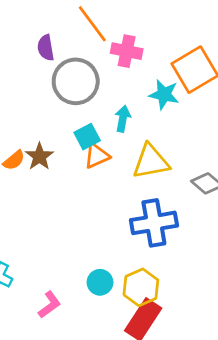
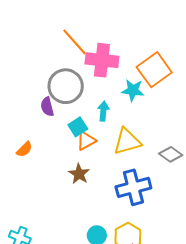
purple semicircle: (46, 48) -> (47, 107), moved
pink cross: (127, 51) -> (102, 60), size x1.4
brown star: (39, 156) -> (79, 174), moved

